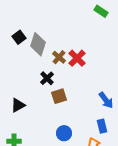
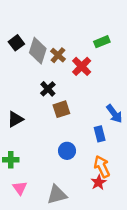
green rectangle: (101, 11) -> (102, 42), moved, turned -56
brown cross: (59, 57) -> (58, 55), moved
blue rectangle: (102, 126) -> (100, 134), moved

